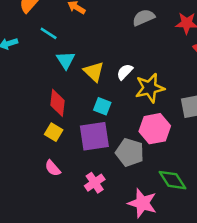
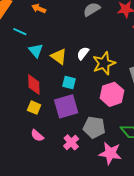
gray pentagon: (130, 152) -> (94, 127), moved

